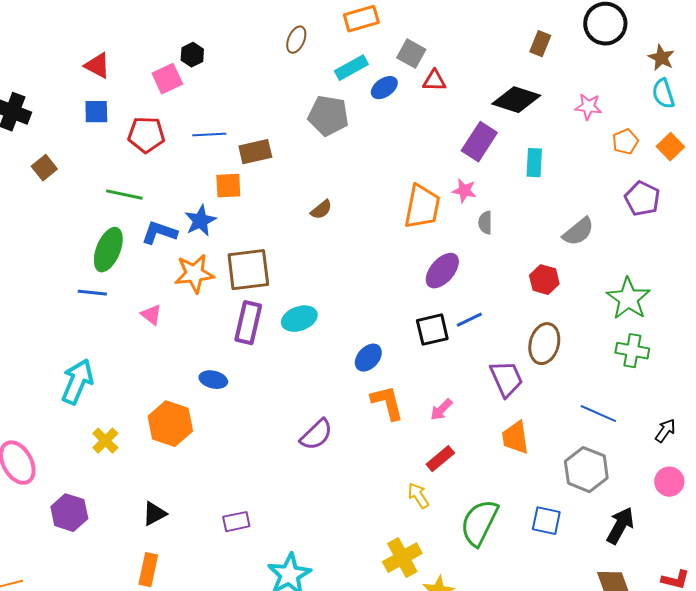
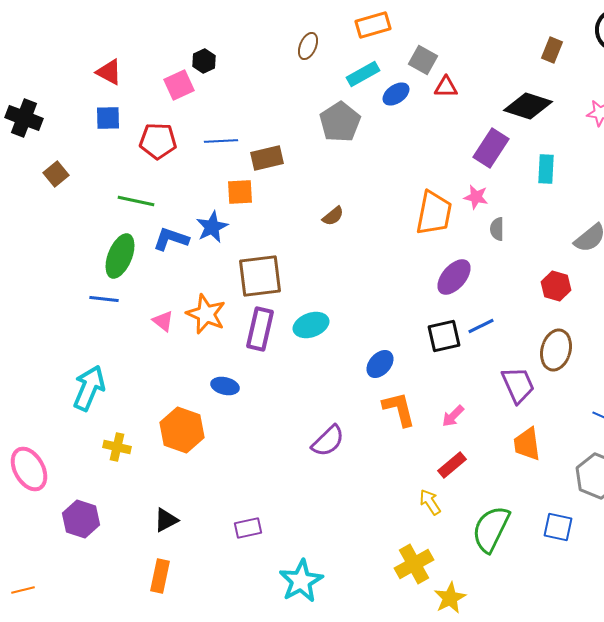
gray pentagon: (328, 116) -> (340, 122), turned 30
orange star: (194, 274) -> (206, 314), moved, turned 30
yellow cross: (105, 441) -> (117, 447), turned -32

